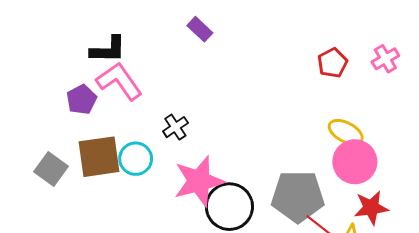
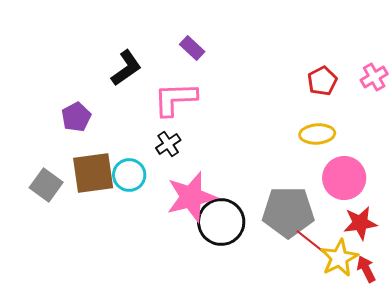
black L-shape: (108, 50) -> (126, 68), moved, turned -36
pink L-shape: (119, 81) -> (175, 99), moved, turned -57
yellow ellipse: (346, 132) -> (317, 134), moved, turned -32

